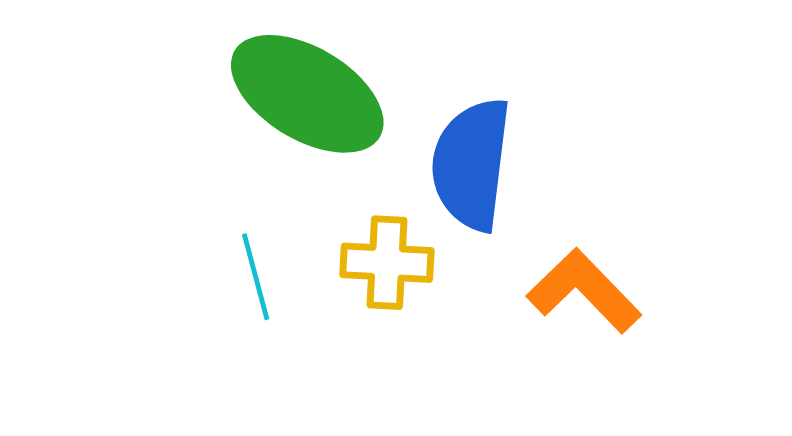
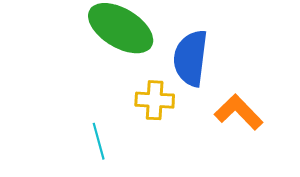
cyan line: (256, 277) -> (99, 141), moved

